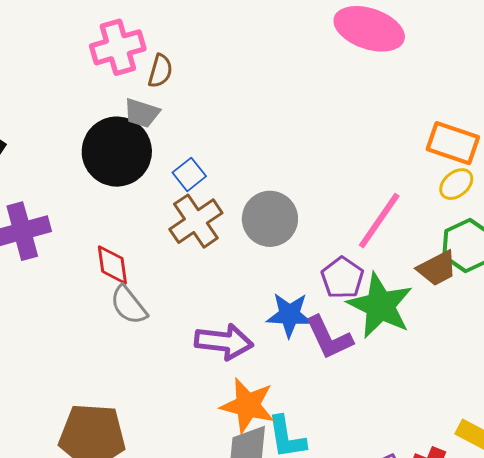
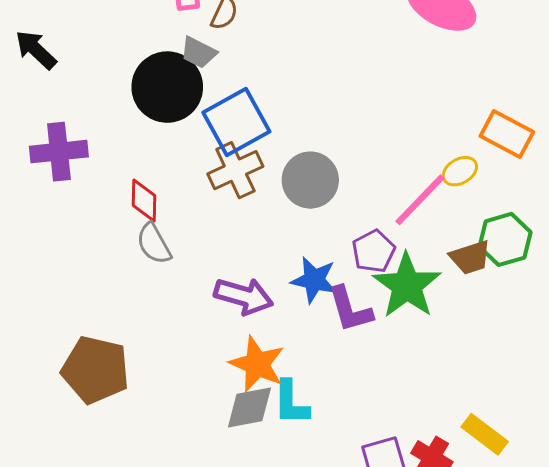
blue square: (189, 174) -> (236, 122), size x2.0
yellow ellipse: (456, 184) -> (460, 171), moved

